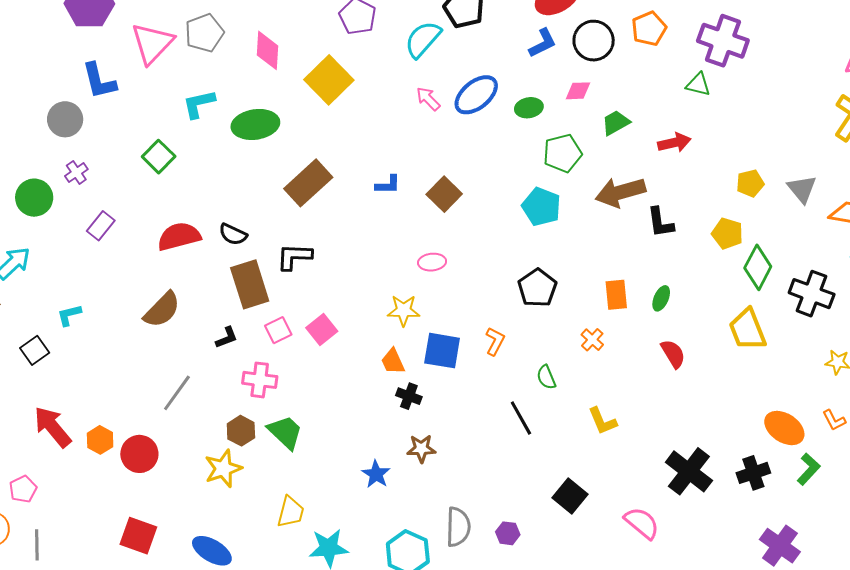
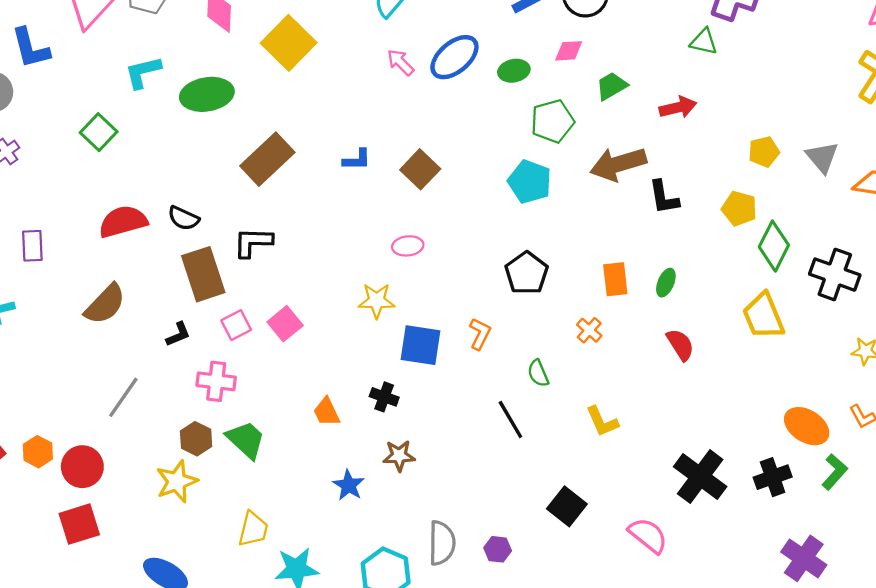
purple rectangle: (101, 226) -> (32, 246), moved, turned -40
orange trapezoid: (393, 361) -> (327, 412), moved
red square: (138, 536) -> (79, 524), moved, turned -36

